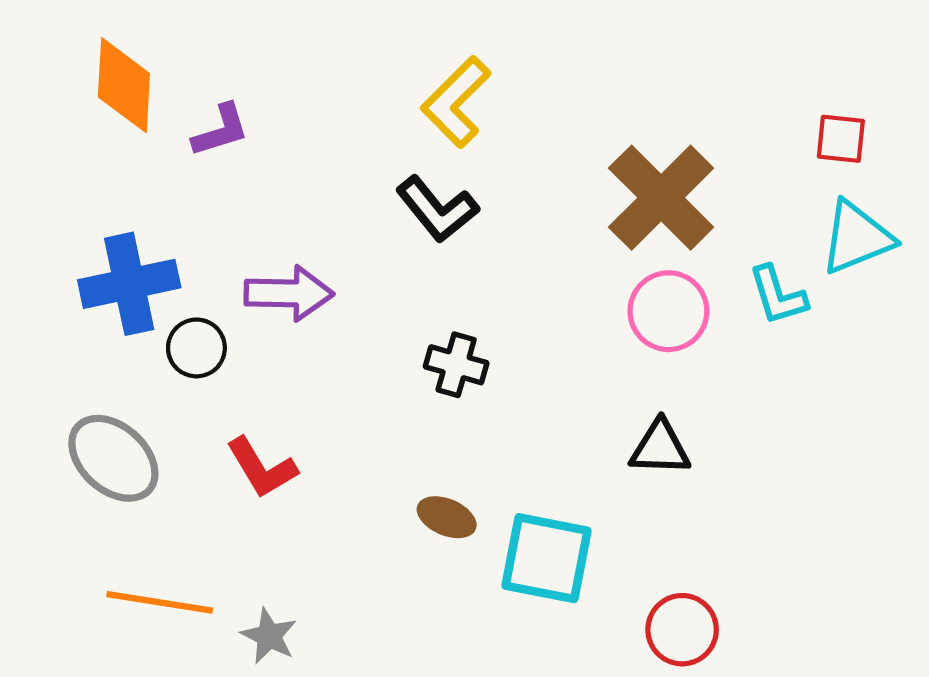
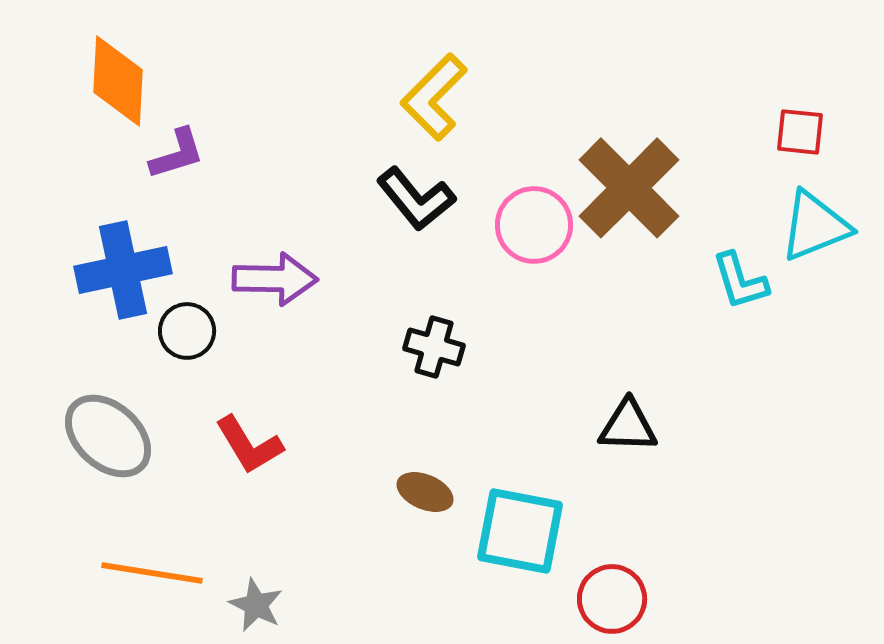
purple L-shape: (221, 130) -> (177, 154), moved
pink circle: (668, 311) -> (534, 225), moved
red circle: (682, 630) -> (612, 599), moved

